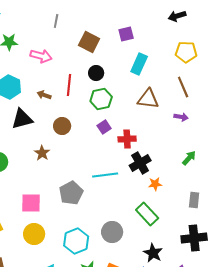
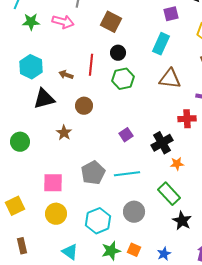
purple square: (126, 34) -> (171, 14), moved
pink arrow: (41, 56) -> (63, 22), moved
purple square: (104, 127) -> (126, 135), moved
red cross: (127, 139) -> (187, 119), moved
cyan line: (105, 175) -> (127, 174), moved
black star: (153, 253) -> (182, 221), moved

